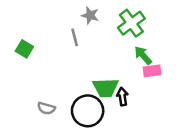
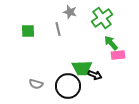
green square: (24, 49) -> (28, 31), moved, turned -32
black arrow: (122, 97) -> (95, 75), turned 120

